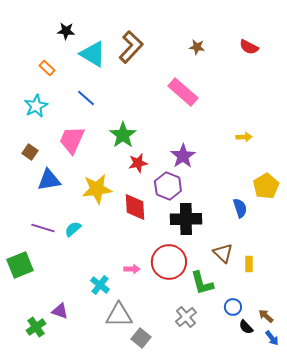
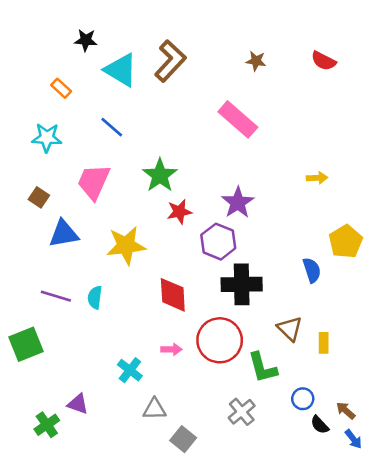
cyan star: (36, 106) -> (47, 138), turned 30
red diamond: (135, 207) -> (173, 295), moved
cyan semicircle: (73, 229) -> (95, 297), turned -42
gray triangle: (119, 315) -> (155, 409), size x0.7

